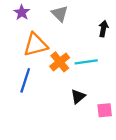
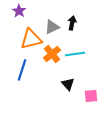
gray triangle: (60, 14) -> (52, 27), moved, turned 49
black arrow: (103, 29) -> (72, 23), moved
black triangle: (78, 96) -> (68, 84), turned -32

